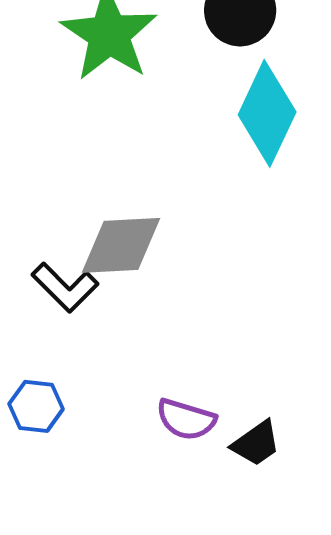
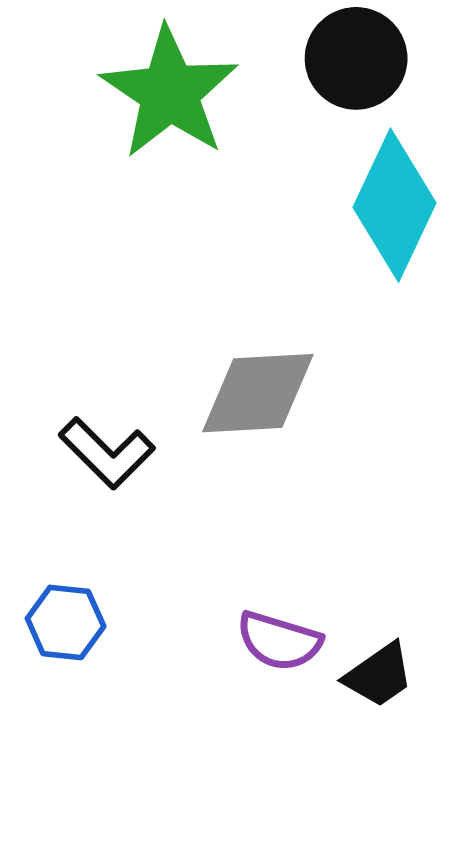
gray diamond: (121, 245) -> (258, 393), moved

